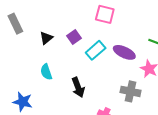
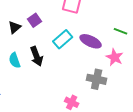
purple square: (74, 37) -> (35, 20), moved
black arrow: (78, 87) -> (37, 56), moved

